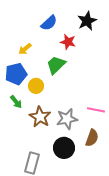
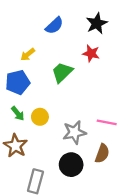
red star: (68, 42) -> (91, 53), moved
yellow circle: (36, 86) -> (40, 117), moved
brown star: (40, 117) -> (15, 146), moved

